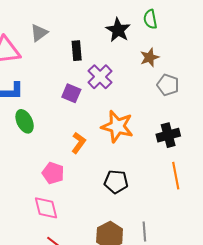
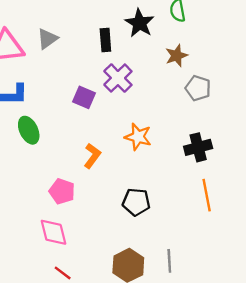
gray triangle: (39, 33) -> (47, 39), moved
black rectangle: (77, 51) -> (105, 40), moved
orange star: (117, 126) -> (138, 137), size x0.7

